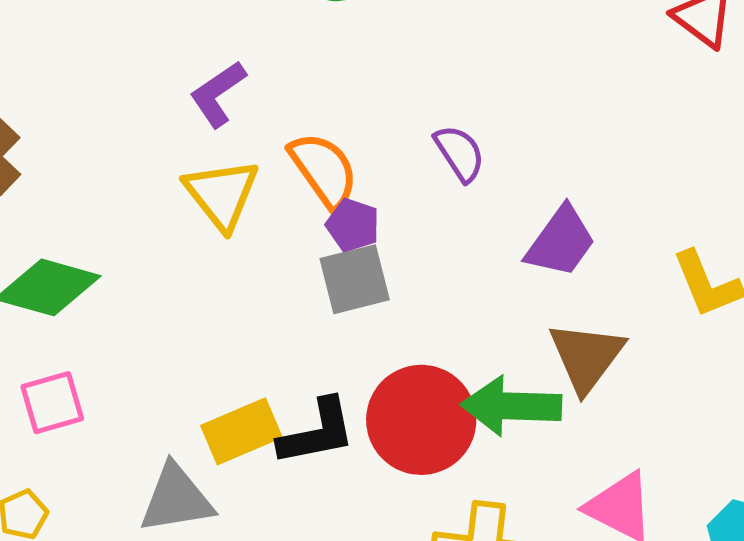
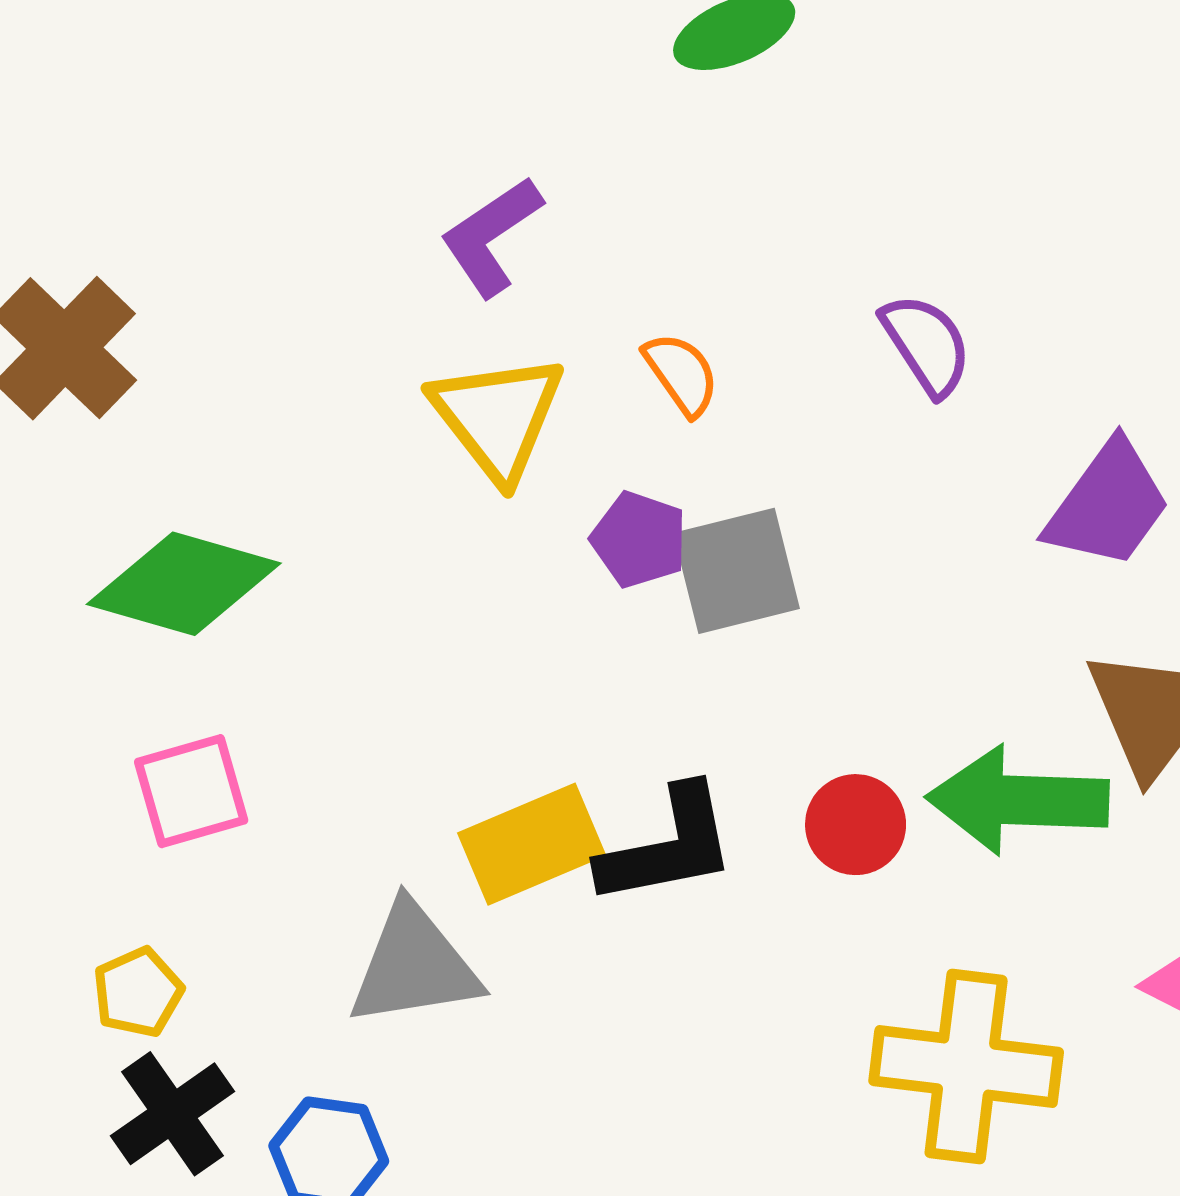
orange semicircle: (324, 170) -> (681, 374), size x0.6
purple pentagon: (353, 225) -> (639, 539), moved
red circle: (421, 420) -> (856, 825), size x0.5

